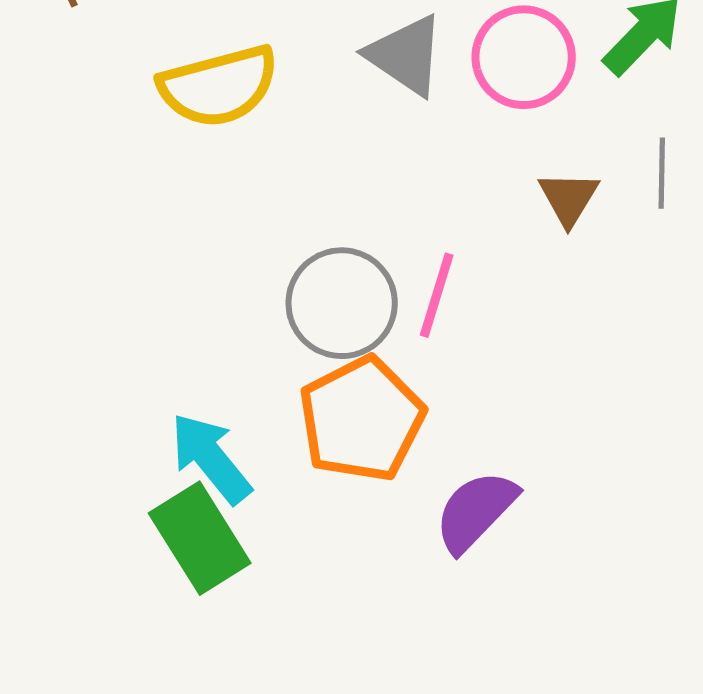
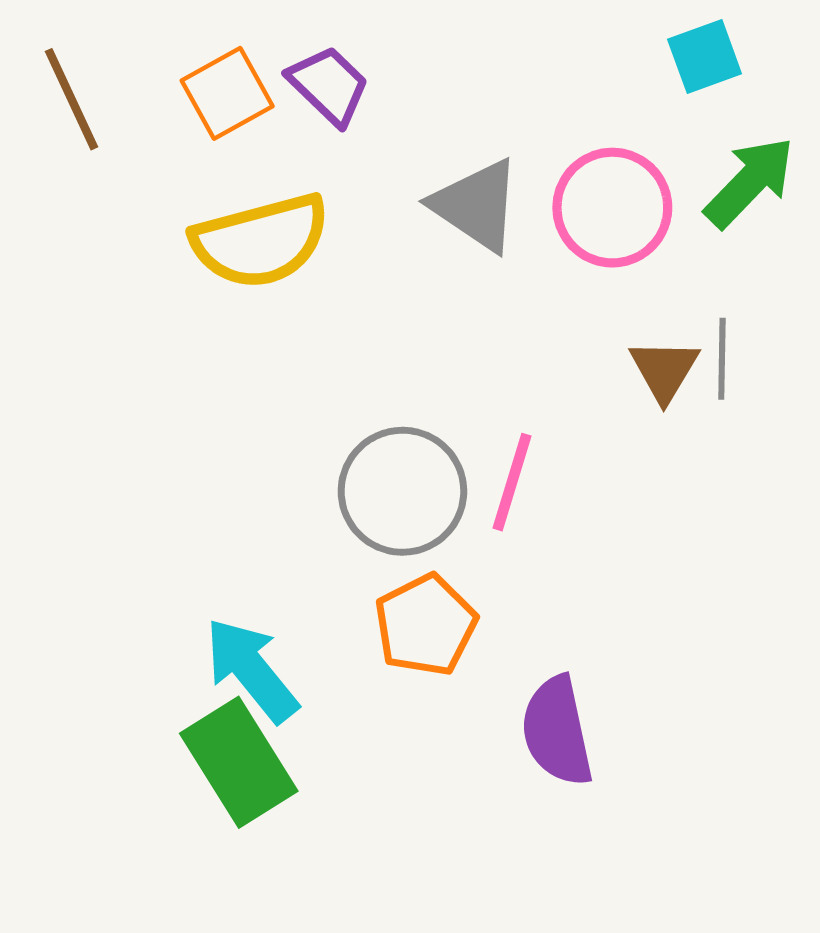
gray line: (662, 173) -> (722, 359), moved
orange pentagon: (362, 419) -> (426, 625), size x0.7
purple semicircle: (476, 511) -> (557, 731), turned -56

